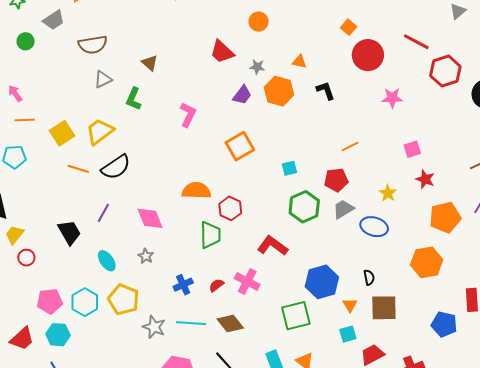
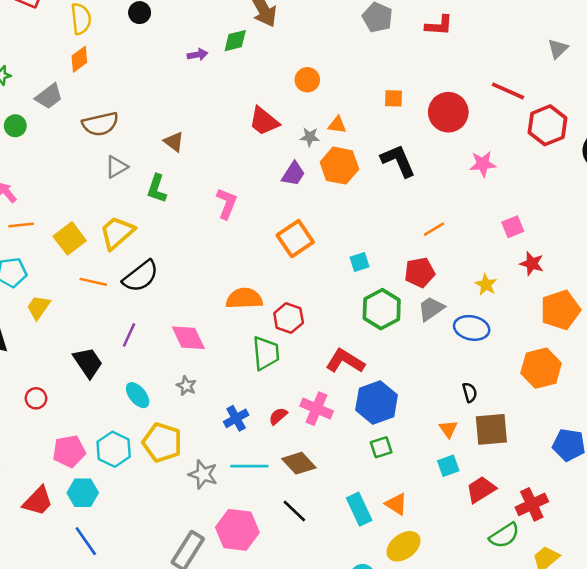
orange square: (349, 27) -> (393, 98), moved, turned -35
orange triangle: (299, 62) -> (337, 125), moved
black L-shape: (326, 91) -> (398, 161), size x1.4
yellow trapezoid: (14, 235) -> (38, 307), moved
blue hexagon: (322, 282) -> (377, 403), moved
green square: (296, 316) -> (381, 447), size x0.6

